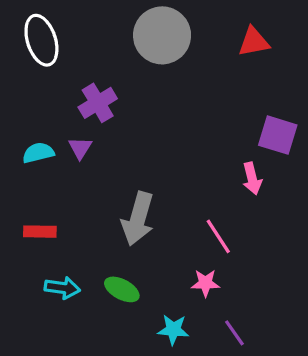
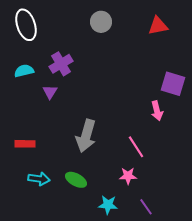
gray circle: (162, 35) -> (101, 22), size x0.6
cyan semicircle: (38, 153) -> (24, 71), moved

